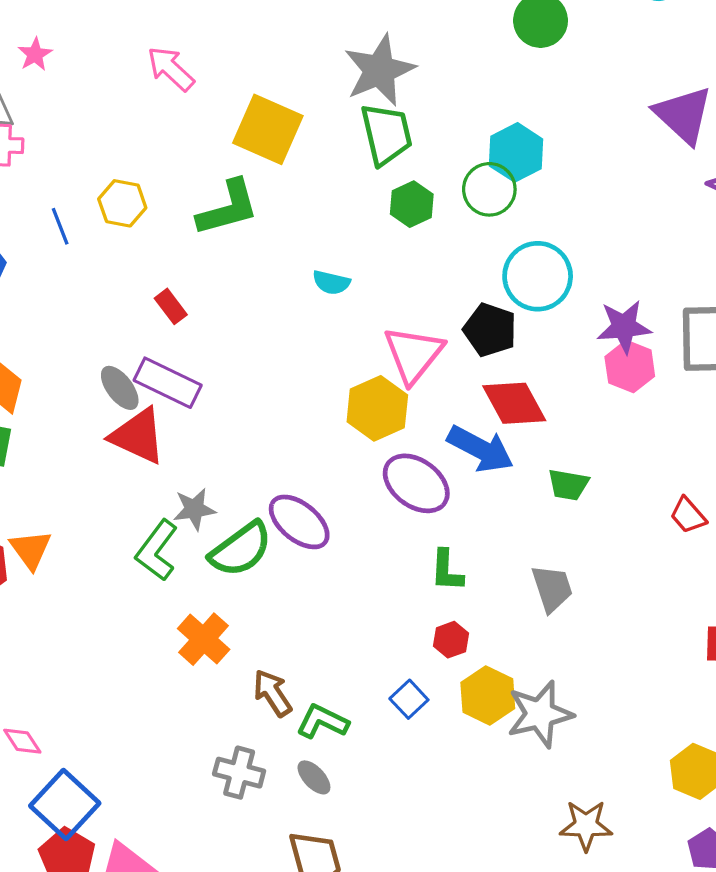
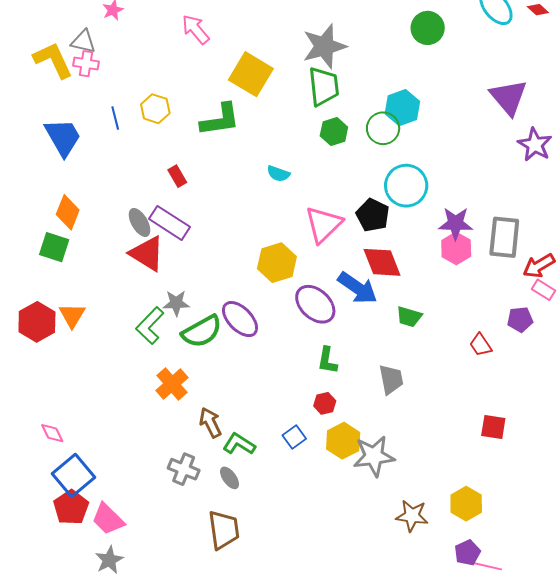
yellow hexagon: (377, 408) -> (277, 263), moved
brown star: (586, 825) -> (412, 516), moved

